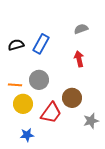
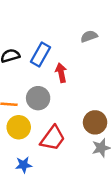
red arrow: (79, 59) -> (61, 73), moved
brown circle: (72, 98) -> (95, 122), moved

